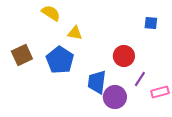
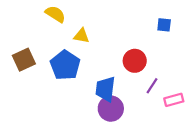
purple circle: (115, 97) -> (111, 109), moved

